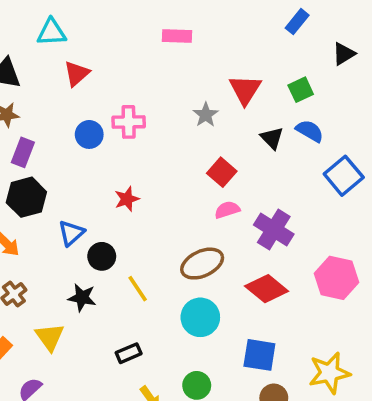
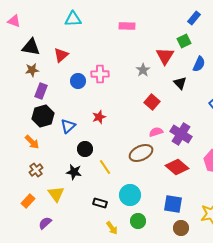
cyan triangle: (52, 32) -> (73, 19), moved
red triangle: (77, 74) -> (61, 55), moved
green square: (301, 90) -> (184, 41), moved
blue semicircle: (310, 131) -> (199, 64), moved, turned 84
pink semicircle: (227, 210) -> (156, 132), moved
blue triangle: (71, 233) -> (68, 126), moved
cyan circle: (200, 317) -> (130, 195), moved
black rectangle: (129, 353) -> (100, 203), turned 40

